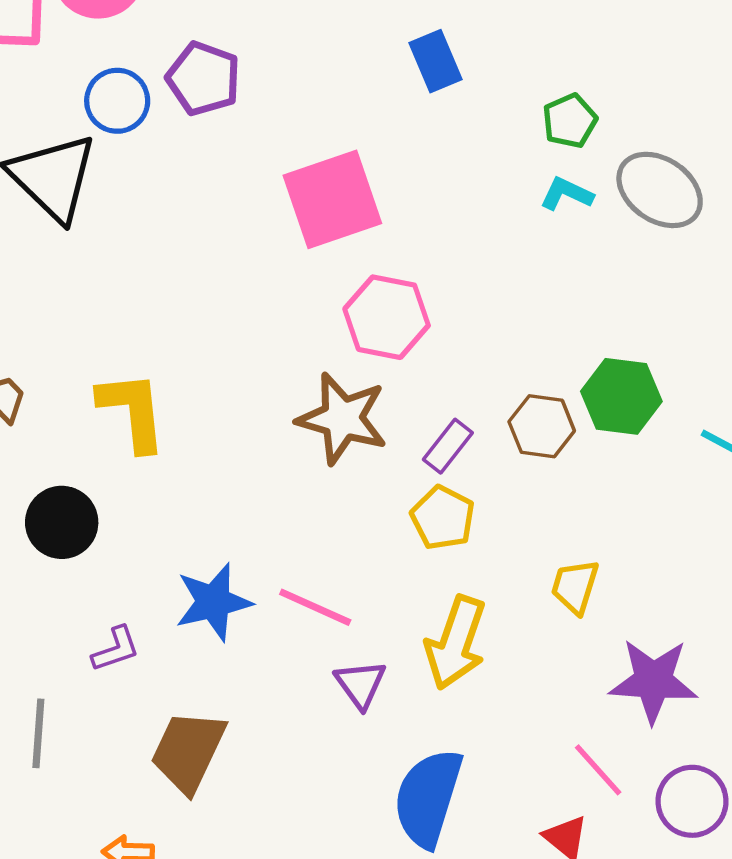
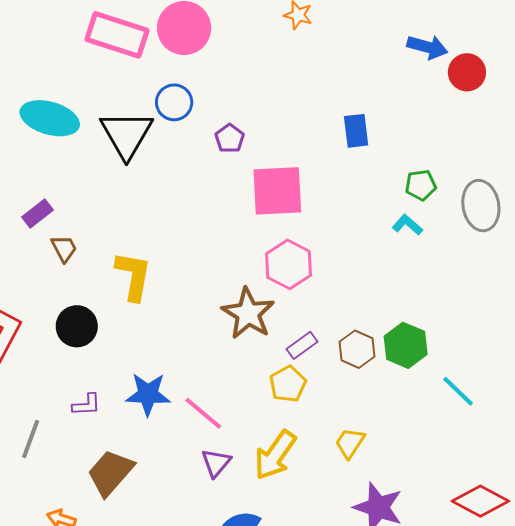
purple pentagon: (203, 79) -> (230, 138), moved, size x0.7
gray ellipse: (660, 190) -> (481, 206), moved, turned 30

